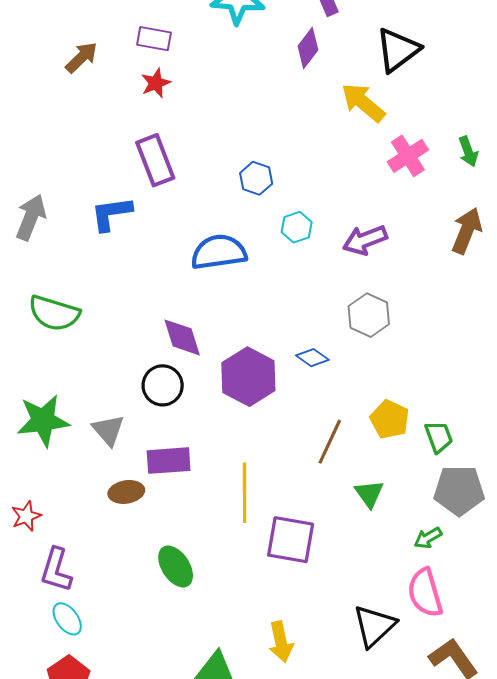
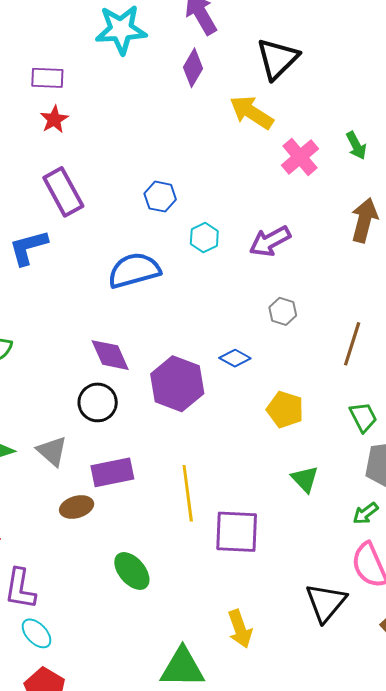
gray hexagon: (369, 315) -> (283, 311), size x0.7
yellow pentagon: (390, 419) -> (285, 410), moved
brown line: (330, 442) -> (352, 344), moved

